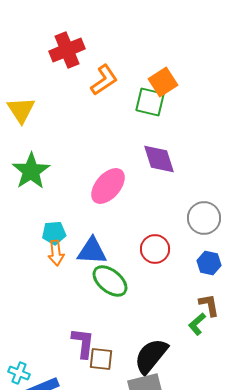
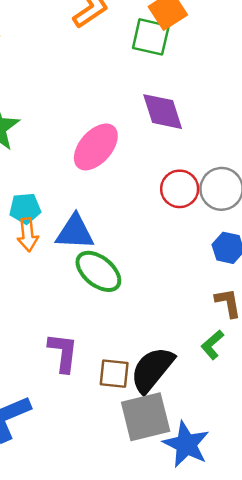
red circle: (155, 249) -> (180, 189), moved
green L-shape: (197, 324) -> (212, 345), moved
brown square: (101, 359) -> (114, 374), moved

